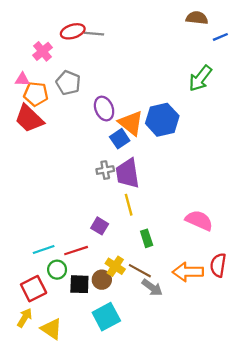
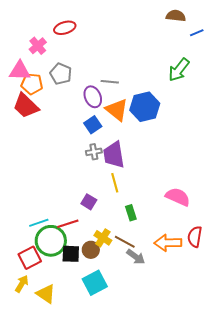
gray line: (94, 34) -> (110, 82), moved
pink triangle: (22, 79) -> (20, 71), size x1.6
blue square: (120, 139) -> (93, 125), moved
green circle: (57, 270) -> (51, 241), size x1.8

